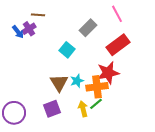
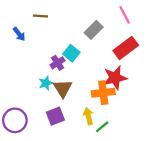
purple cross: (29, 29) -> (57, 63), moved
cyan star: (77, 81) -> (46, 83), moved
green line: (96, 104) -> (102, 127), moved

